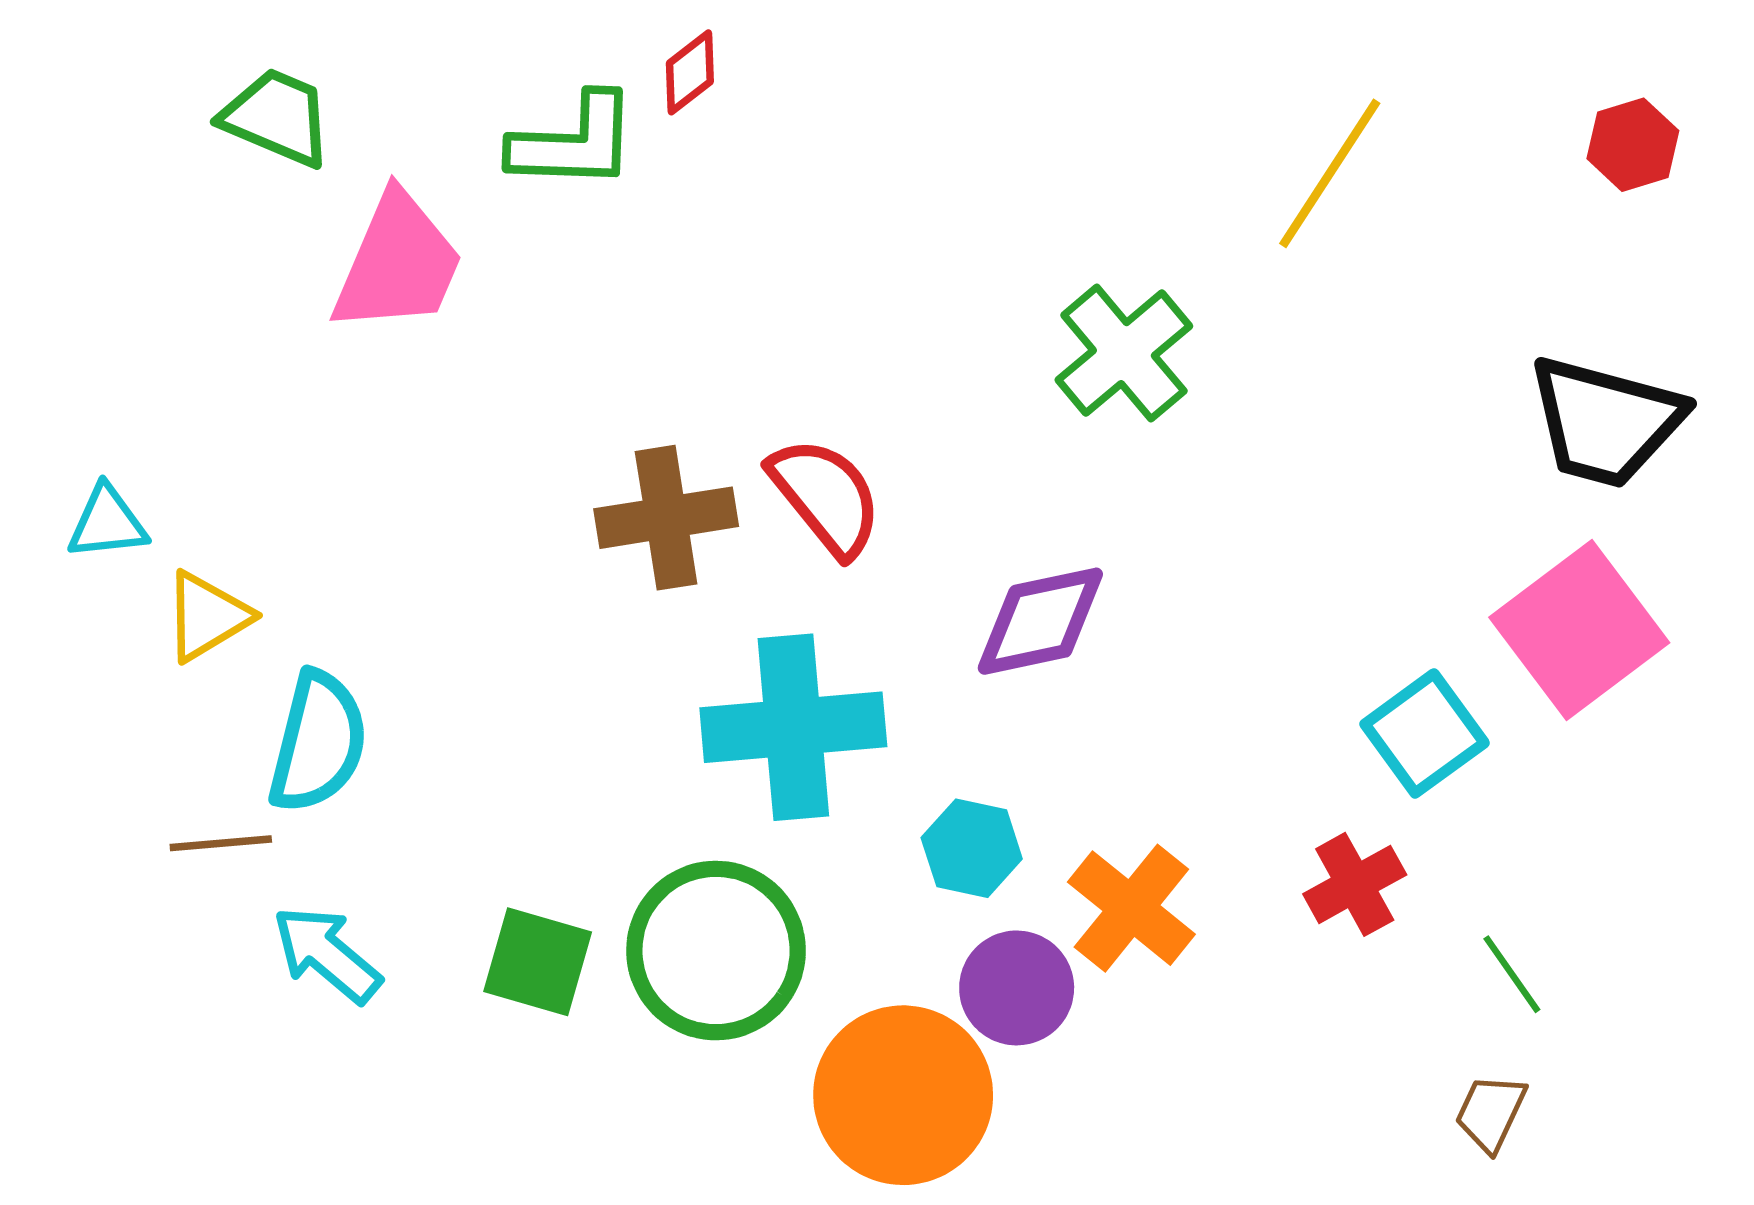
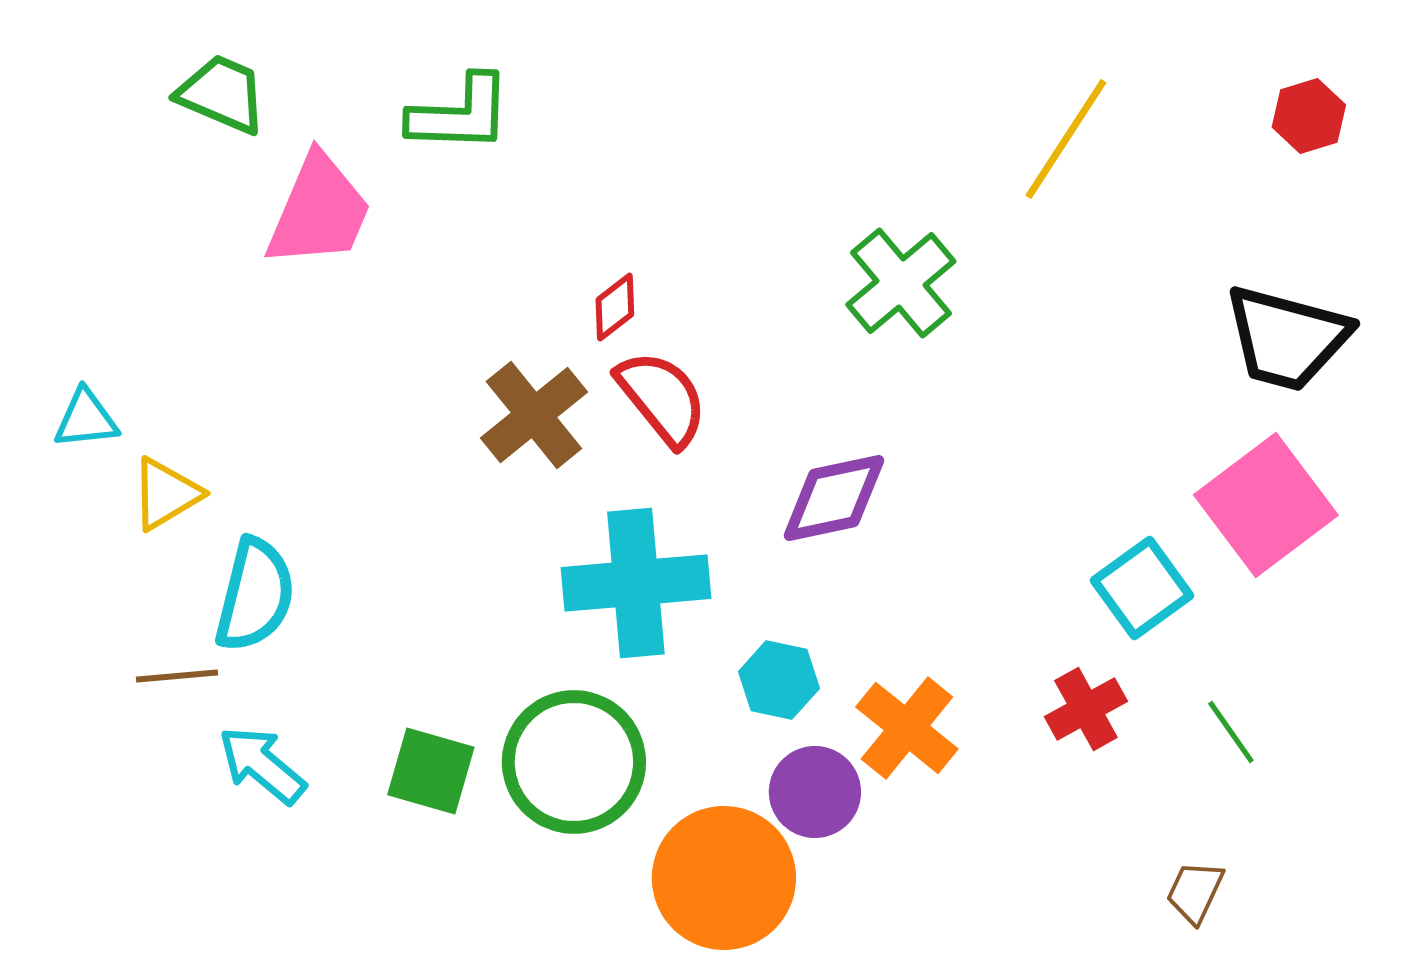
red diamond: (690, 72) -> (615, 307), moved
brown cross: (666, 518) -> (534, 415), turned -30
green line: (1512, 974) -> (1231, 732), moved

